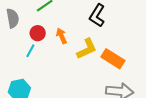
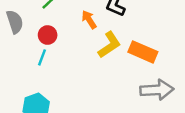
orange arrow: (62, 36) -> (89, 20), moved

